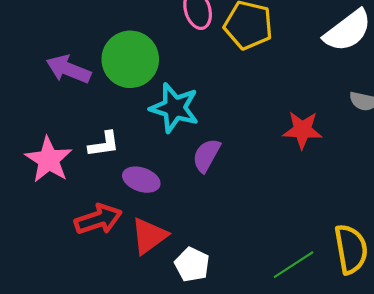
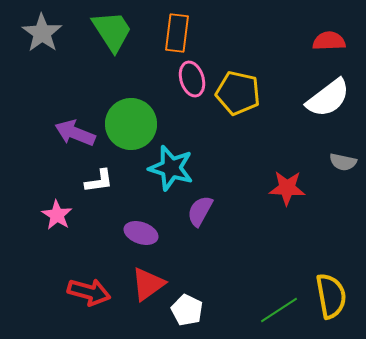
white L-shape: (104, 144) -> (99, 181), moved
pink star: (49, 160) -> (57, 215), size x0.7
red arrow: (98, 219) -> (89, 292), moved, turned 33

